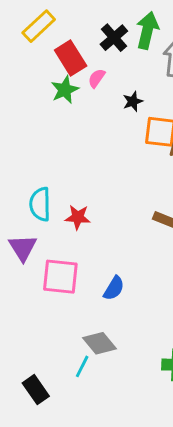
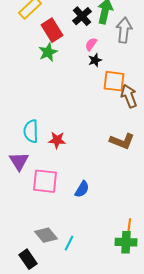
pink semicircle: (97, 78) -> (91, 44), moved
gray diamond: (99, 343) -> (46, 235), moved
cyan line: (82, 366) -> (69, 243), moved

